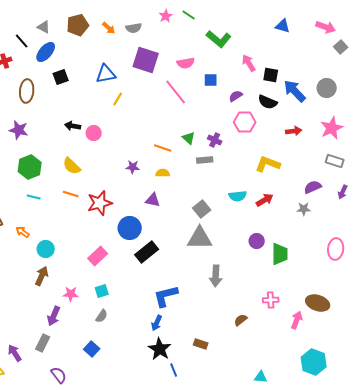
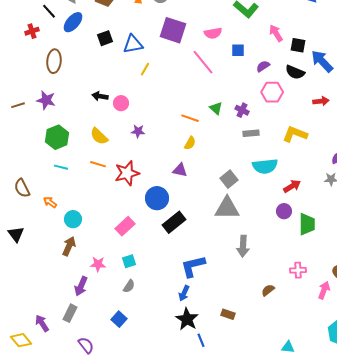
black square: (61, 77) -> (105, 38), moved
gray rectangle: (205, 160) -> (251, 133), moved
purple star: (133, 167) -> (138, 131), moved
yellow semicircle: (163, 173) -> (190, 143), turned 120
cyan semicircle: (238, 196) -> (265, 166), size x1.4
red arrow: (265, 200) -> (292, 186), moved

